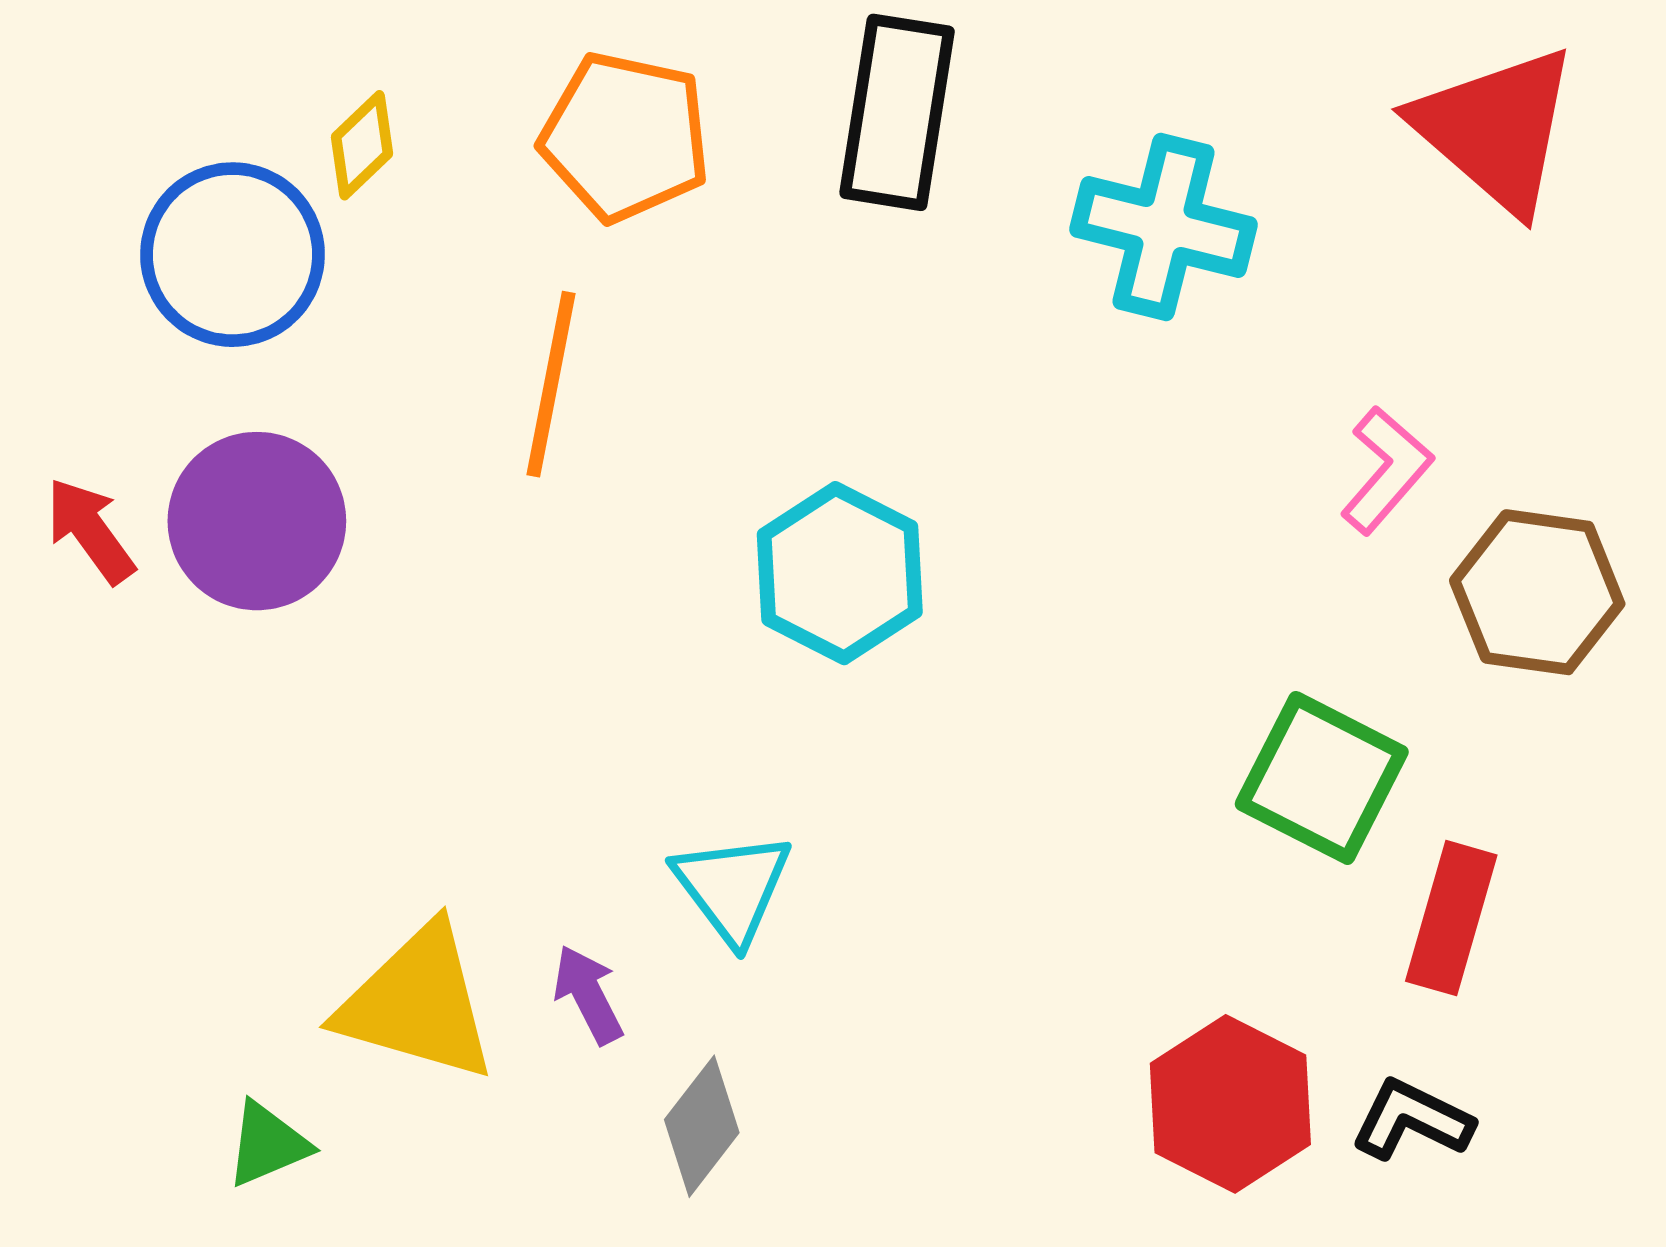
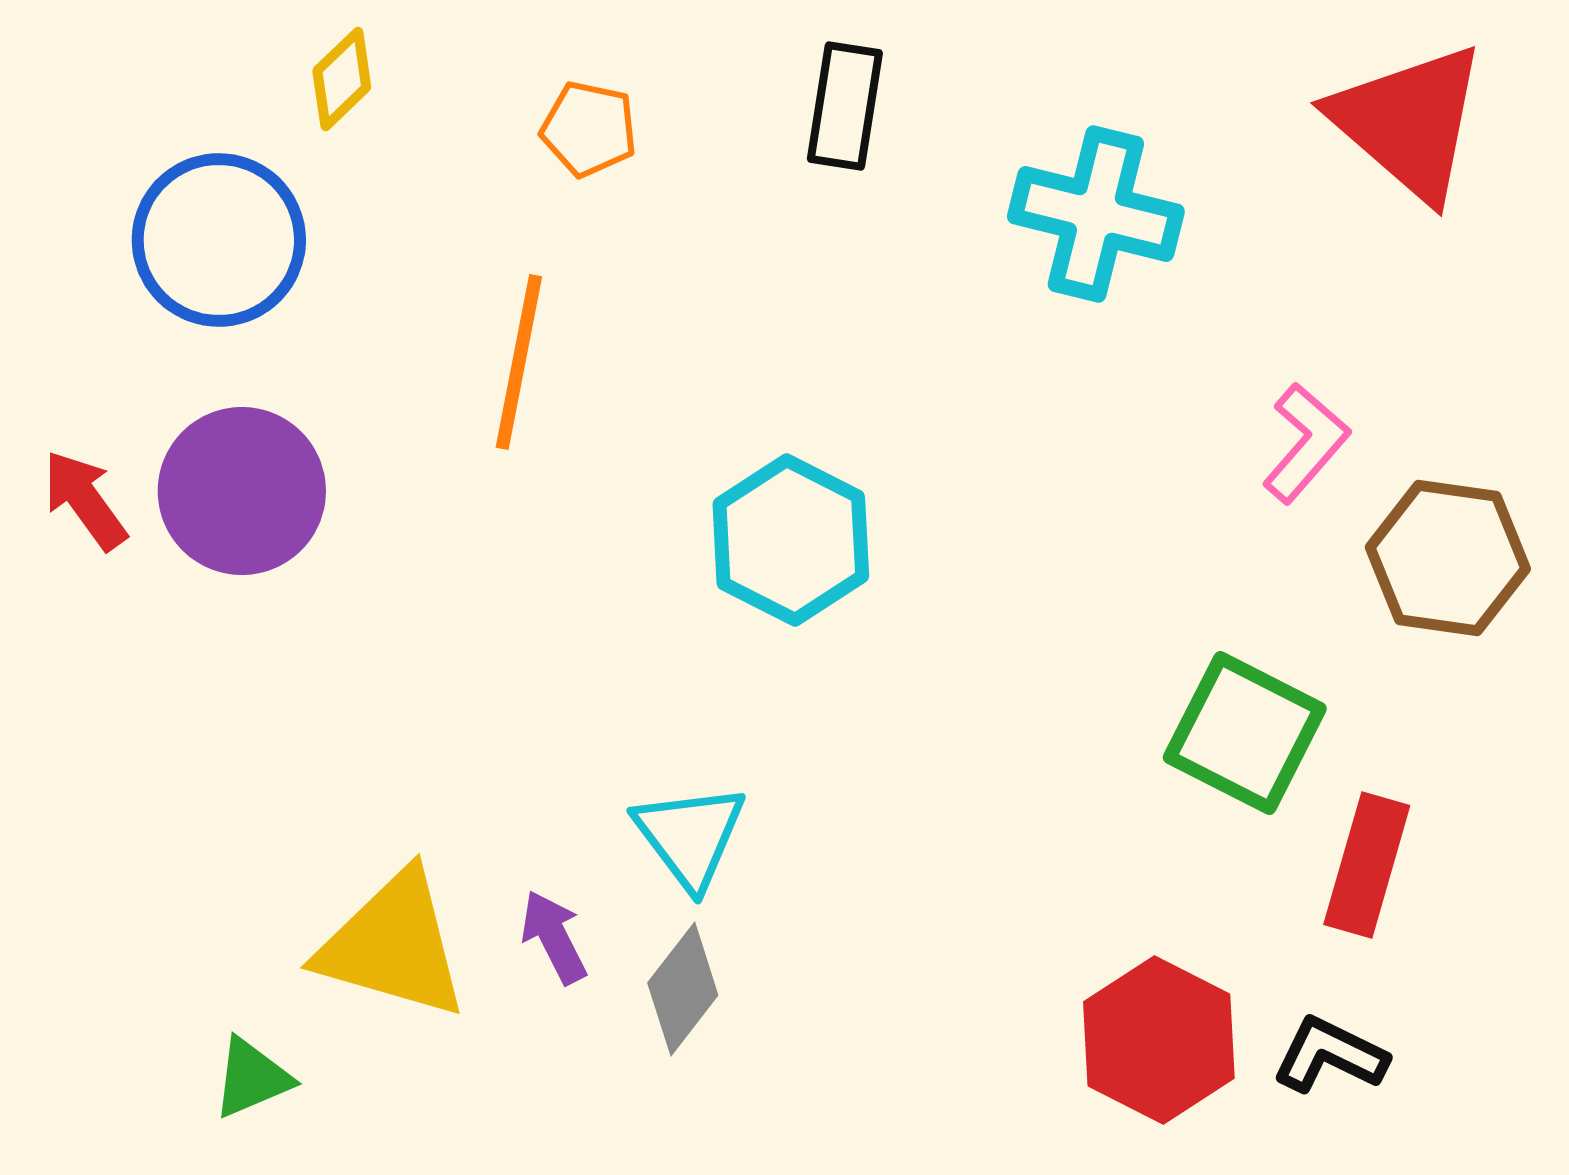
black rectangle: (897, 112) -> (845, 106), size x0.7
orange pentagon: (625, 137) -> (589, 129), size x0.6
yellow diamond: (362, 145) -> (342, 79), moved
gray diamond: (702, 1126) -> (683, 989), moved

